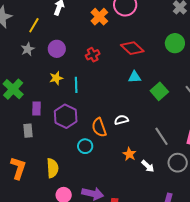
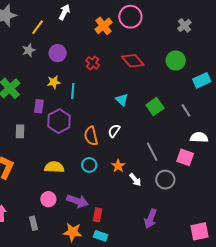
red cross: (93, 55) -> (93, 63), turned -32
cyan triangle: (135, 77) -> (122, 100), moved, turned 40
purple rectangle: (36, 109) -> (39, 106), moved
white semicircle: (121, 120) -> (114, 131), turned -48
cyan circle: (85, 146) -> (89, 165), moved
yellow semicircle: (52, 168) -> (54, 167), moved, turned -90

